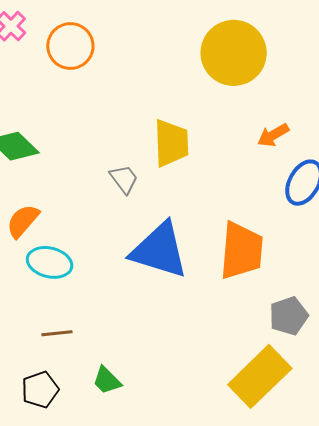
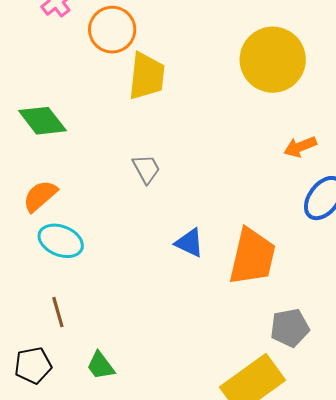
yellow trapezoid: (171, 143) -> (147, 76), moved
blue triangle: (159, 250) -> (189, 243), moved, size x0.5
brown line: (57, 333) -> (58, 312), turned 72

